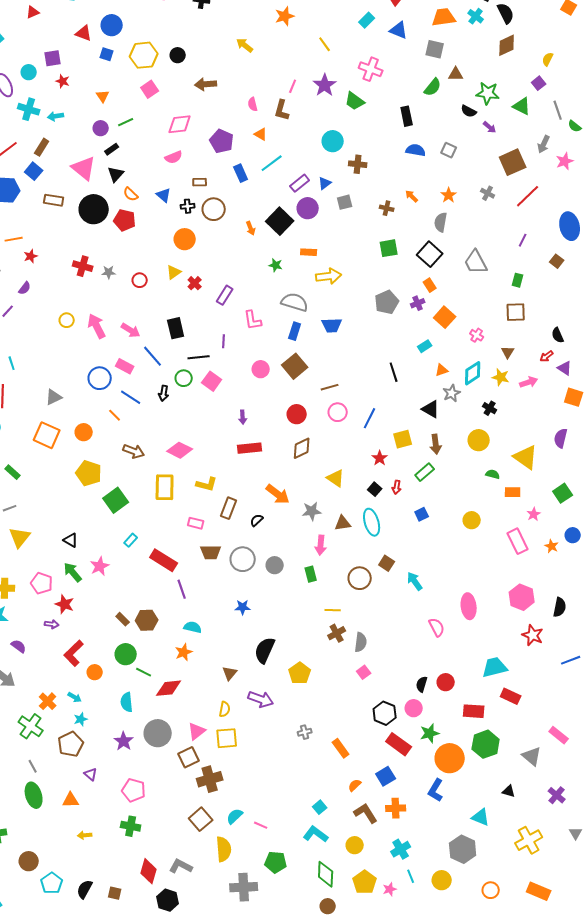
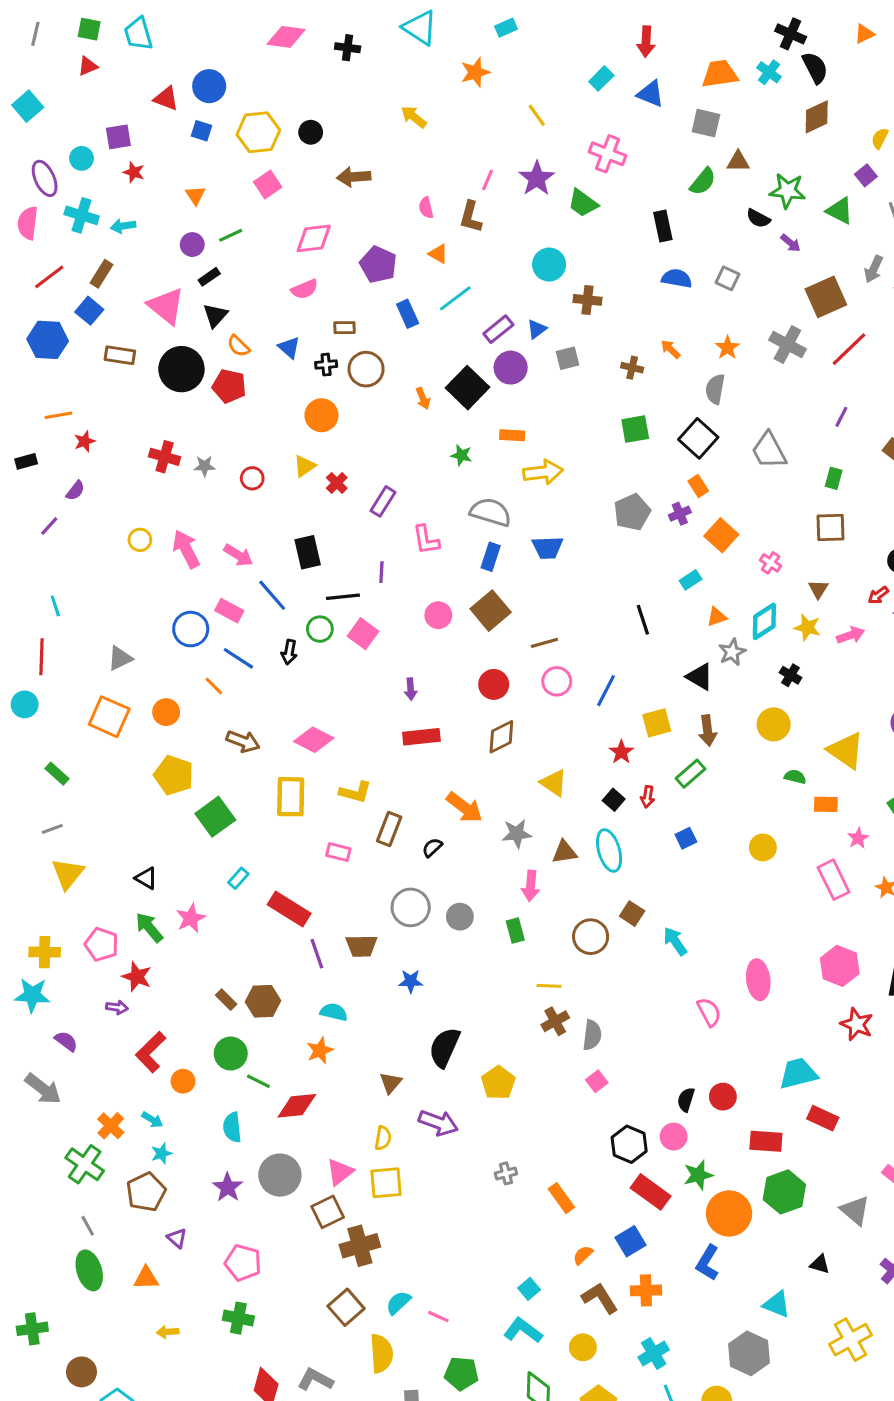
gray cross: (488, 193) -> (787, 345), size x1.6
brown trapezoid: (211, 552) -> (361, 946), moved

